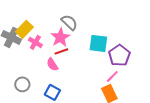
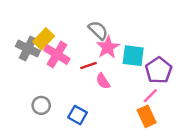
pink star: (60, 37) -> (108, 47), moved
pink cross: (35, 42) -> (57, 55), size x1.5
pink semicircle: (52, 64) -> (103, 81), moved

